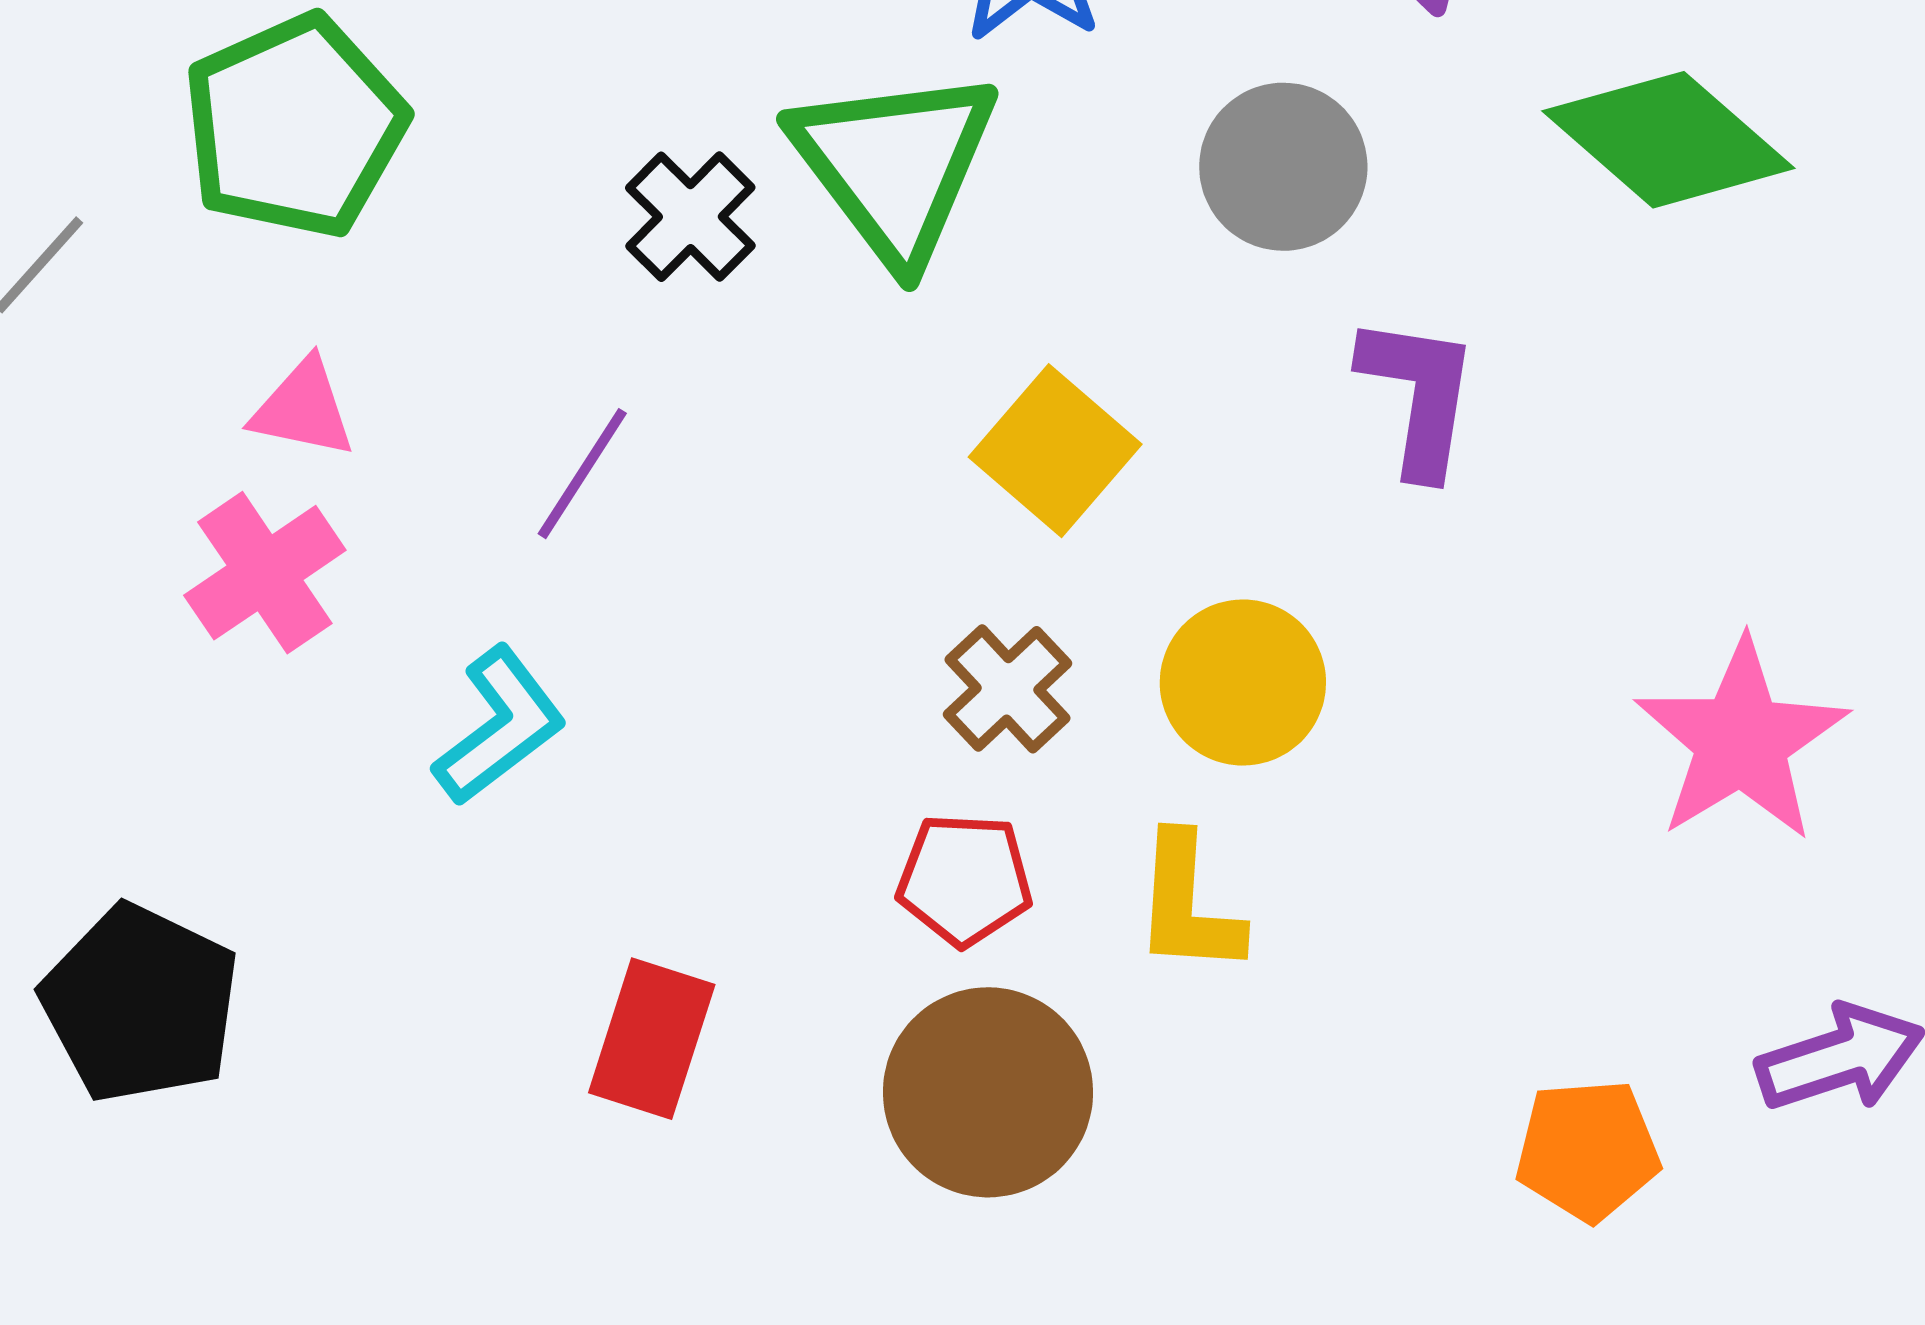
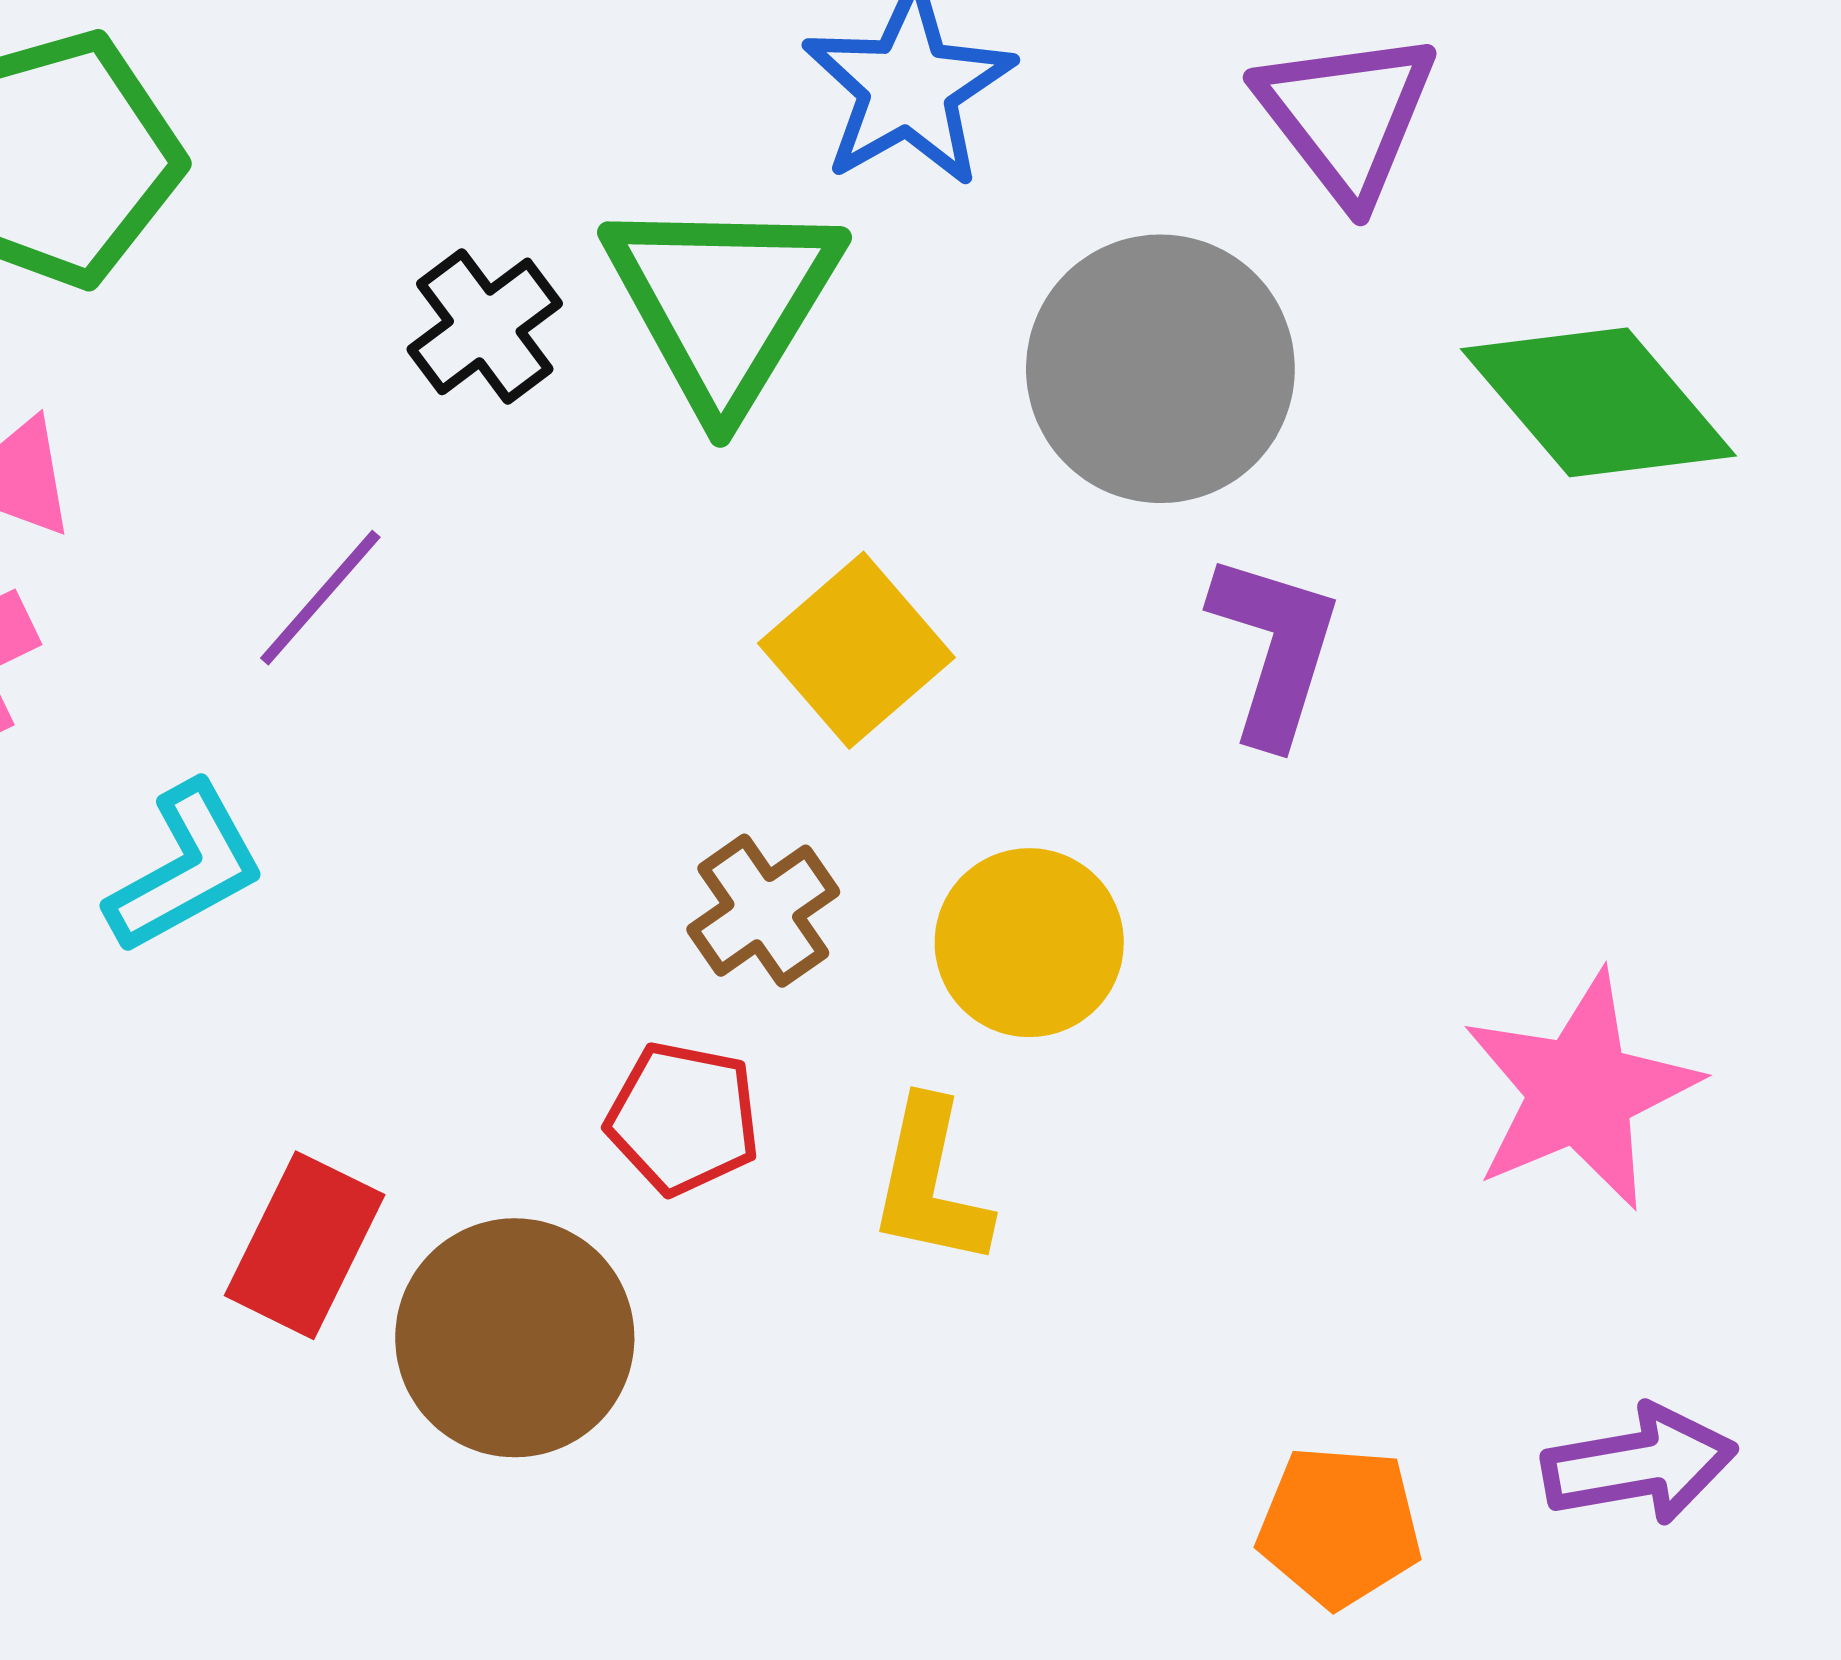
gray circle: (1283, 167) -> (1160, 369), size x1.4
brown circle: (988, 1092) -> (515, 1338), moved

